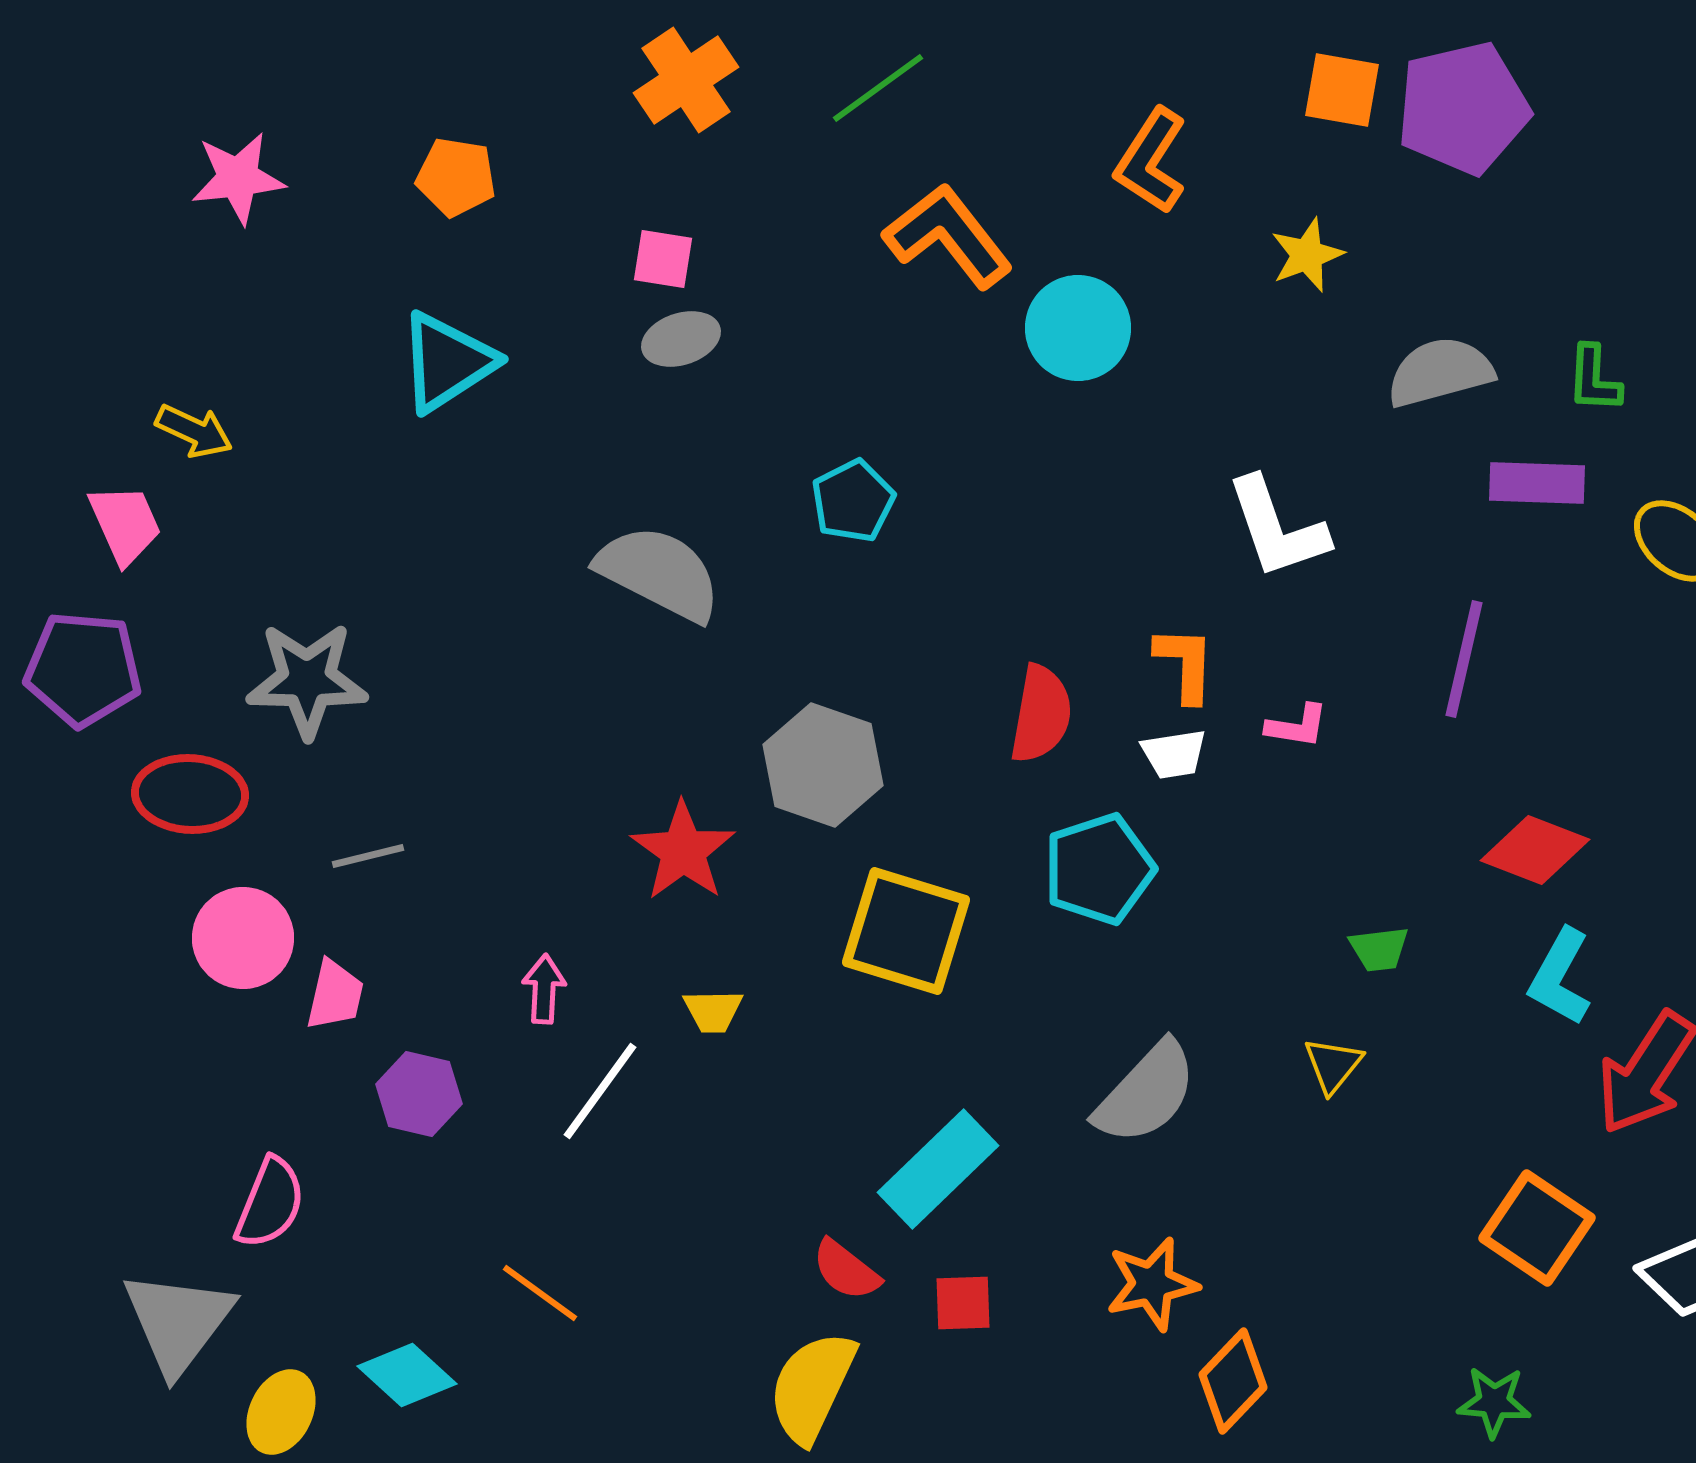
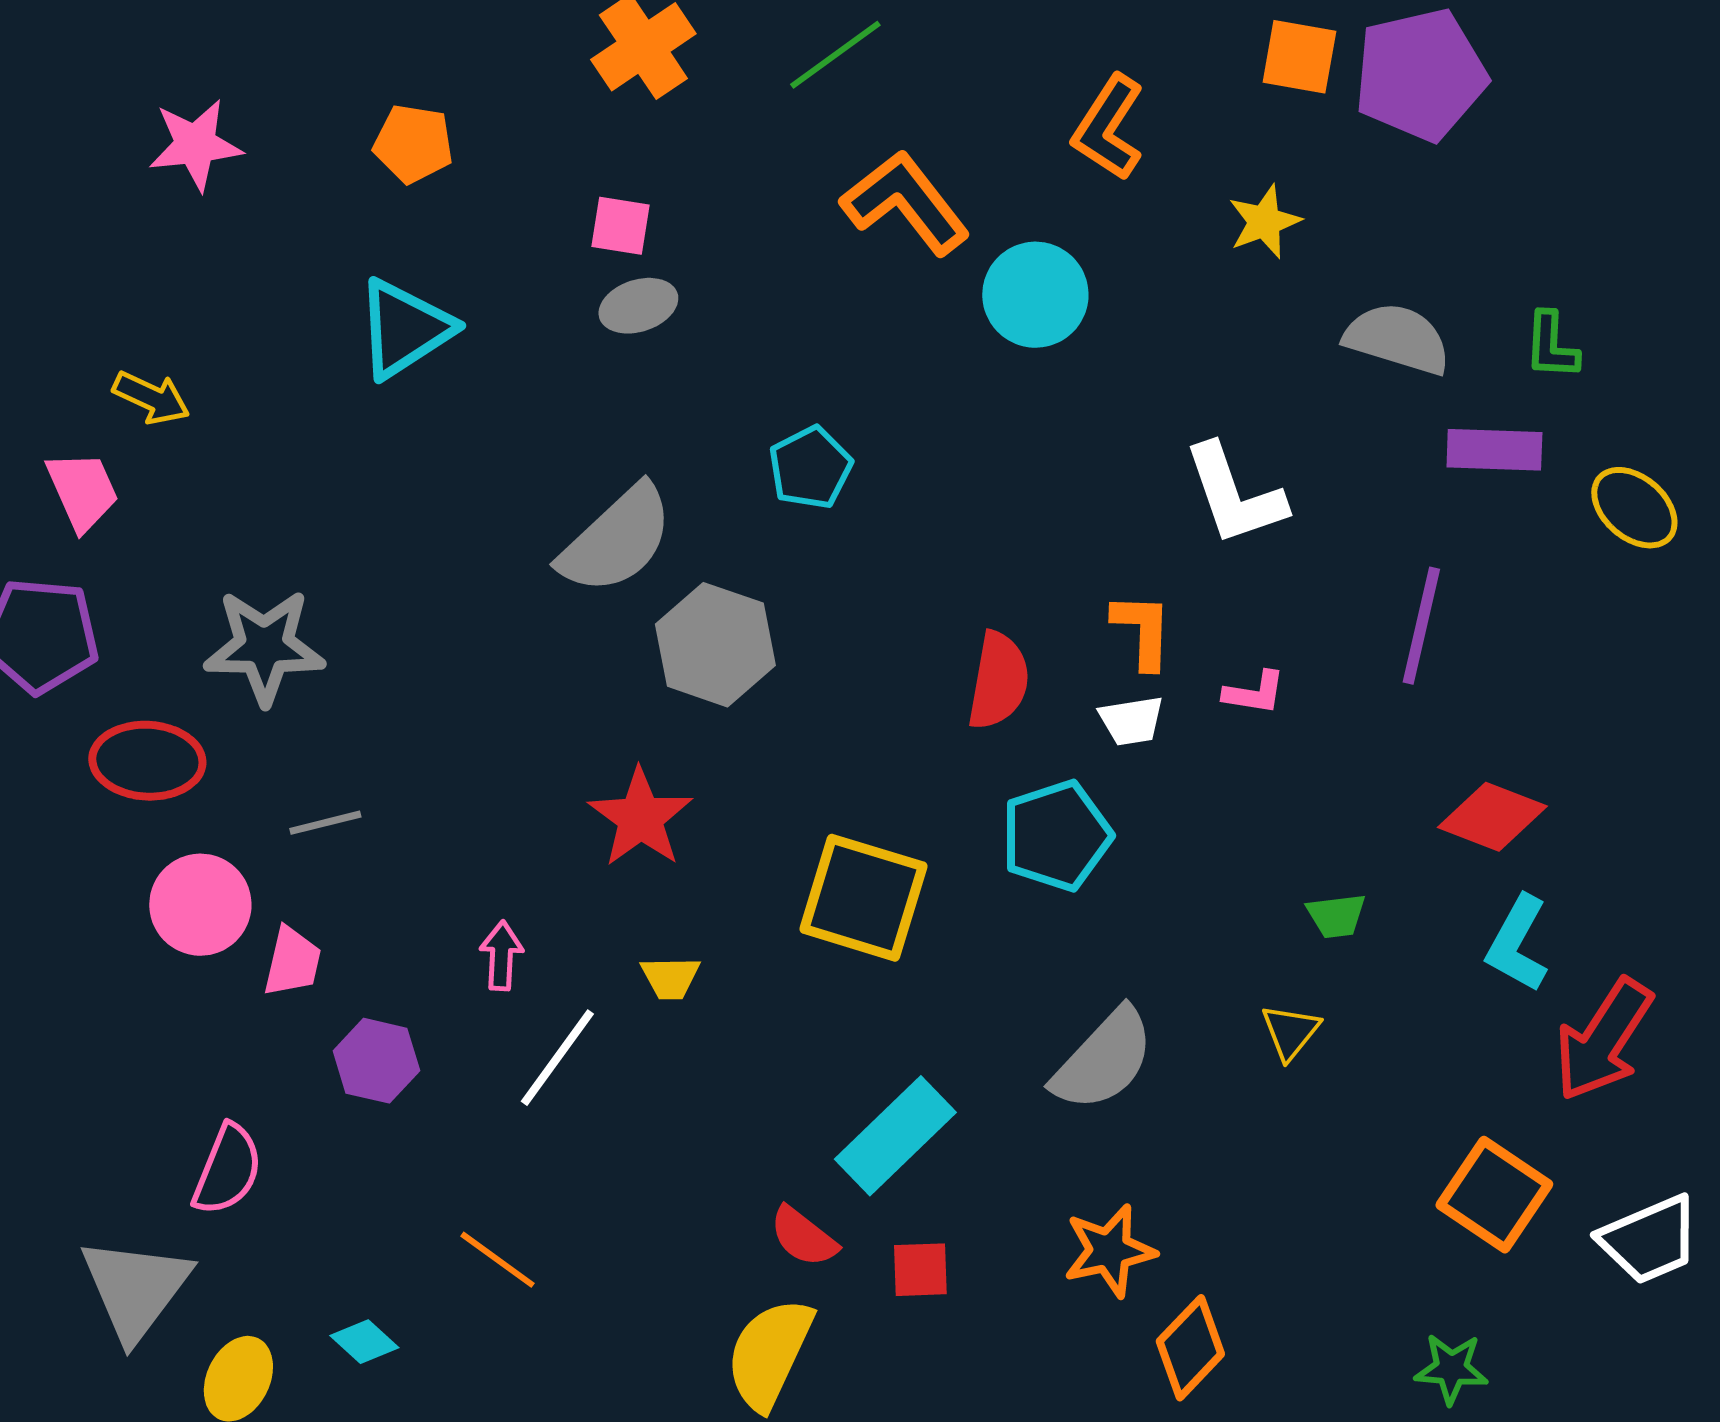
gray semicircle: (1440, 372) -> (1397, 339), turned 32
gray semicircle: (659, 573) -> (616, 540), turned 110
gray hexagon: (823, 765) -> (715, 645), moved
cyan diamond: (407, 1375) -> (364, 1342), size x0.7

